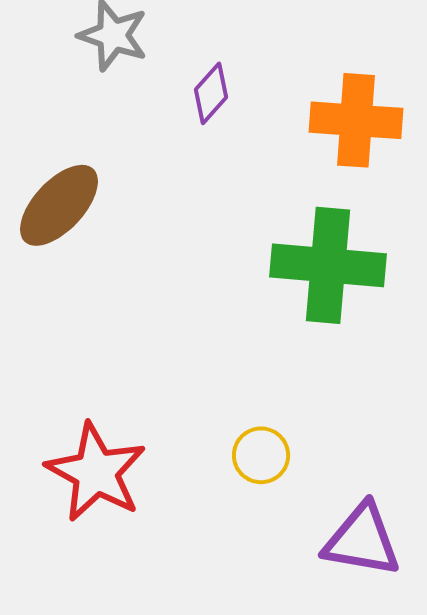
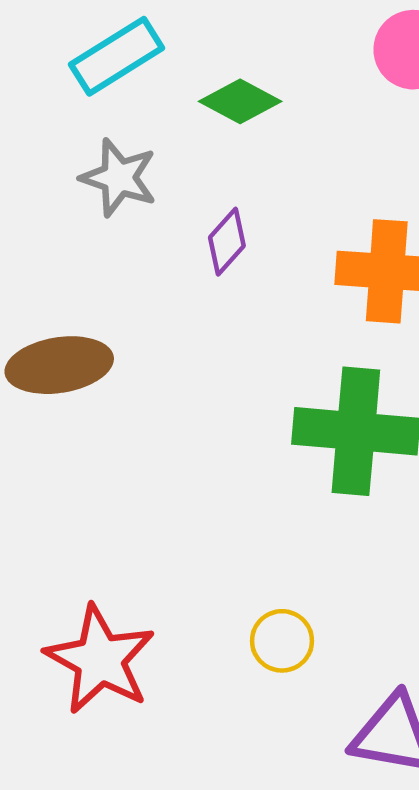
brown ellipse: (59, 205) -> (59, 365), turned 38

